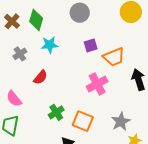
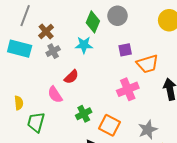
green diamond: (36, 20) -> (93, 22), moved
brown cross: (12, 21) -> (46, 31), moved
pink semicircle: (14, 99) -> (55, 95), moved

